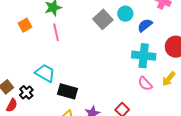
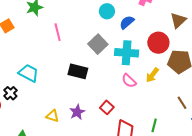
gray square: (103, 19) -> (98, 44), moved
pink line: (56, 32) -> (58, 32), moved
black rectangle: (67, 91) -> (78, 71), moved

